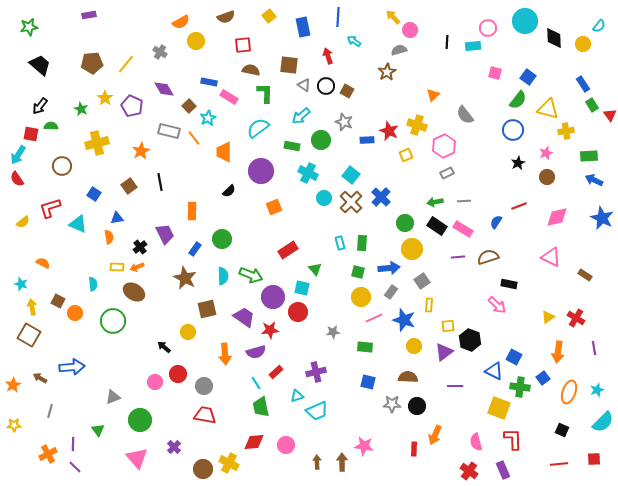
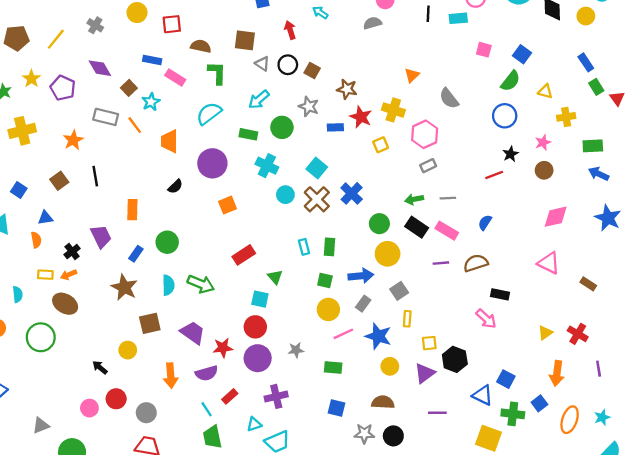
red square: (243, 45) -> (172, 24), moved
brown star: (387, 72) -> (347, 89), moved, turned -30
yellow triangle: (548, 109) -> (545, 91), size x0.6
red line: (519, 206) -> (494, 175), moved
purple circle: (273, 297) -> (258, 358), moved

